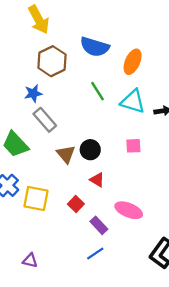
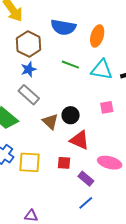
green line: (97, 91) -> (70, 65), turned -30
blue star: (33, 93) -> (29, 69), moved
red triangle: (97, 180) -> (80, 140), size x1.5
red square: (76, 204) -> (64, 163), turned -32

